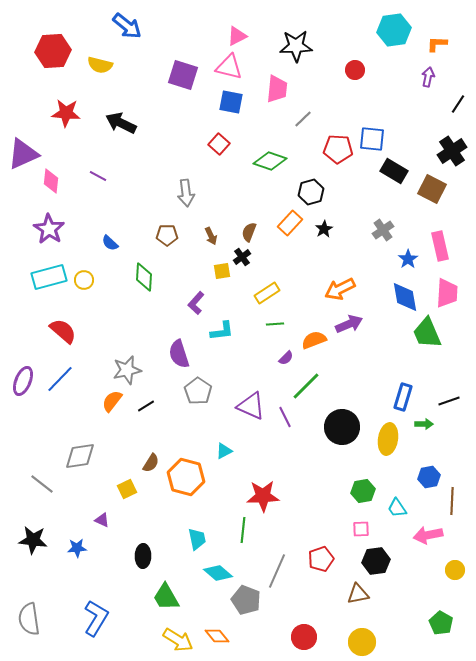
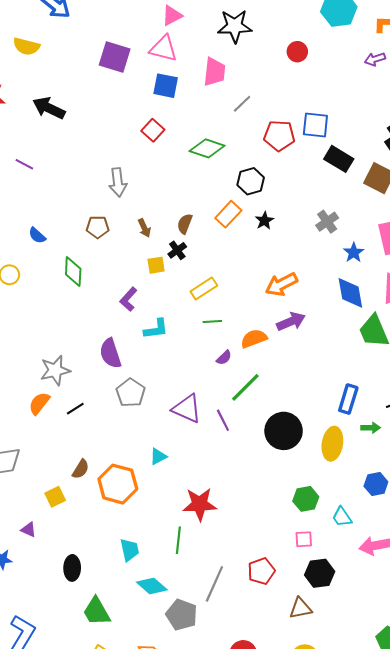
purple arrow: (428, 77) -> (375, 59), turned -120

